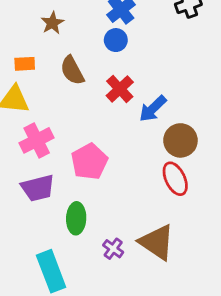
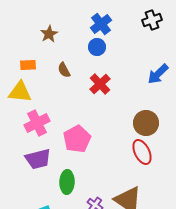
brown semicircle: (72, 70) -> (64, 70), size x0.7
blue arrow: (153, 109) -> (158, 74), moved

